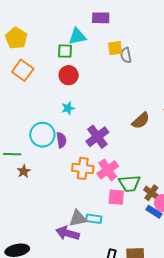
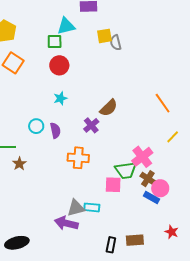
brown semicircle: (141, 121) -> (109, 108), moved
cyan circle: (42, 135) -> (36, 126), size x0.6
purple cross: (97, 137) -> (91, 125), size x0.7
pink cross: (108, 170) -> (142, 157), moved

